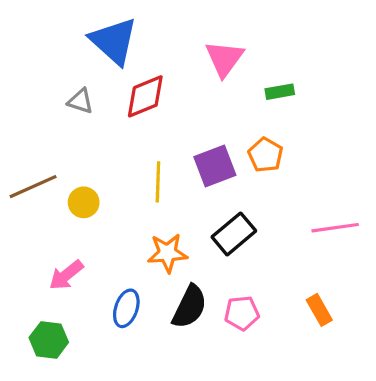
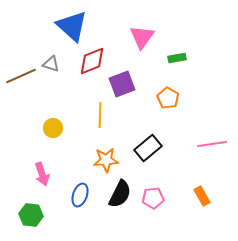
purple square: (215, 166) -> (122, 84), moved
brown line: (33, 187) -> (21, 76), moved
pink arrow: (66, 275) -> (42, 174), turned -70

